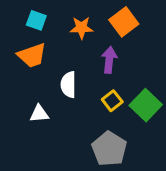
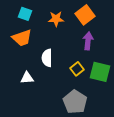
purple arrow: (109, 60) -> (88, 41), moved
green square: (146, 105) -> (100, 72), turned -30

